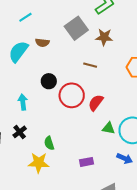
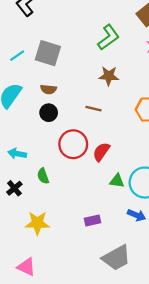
gray square: (76, 28) -> (48, 53), moved, turned -35
brown semicircle: (42, 43) -> (48, 89), moved
black circle: (49, 81) -> (49, 113), moved
cyan arrow: (23, 102) -> (17, 154), turned -70
green semicircle: (49, 143) -> (43, 176), moved

